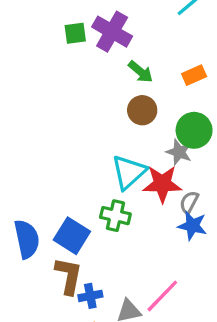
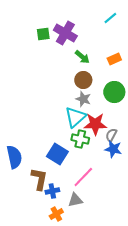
gray star: (179, 152) -> (83, 99), moved
green cross: (115, 216) -> (80, 139), moved
blue square: (72, 236) -> (57, 154), moved
pink line: (162, 296) -> (83, 177), moved

